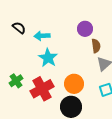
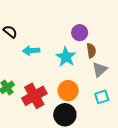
cyan arrow: (42, 36) -> (31, 51), moved
cyan star: (48, 58) -> (66, 57), moved

